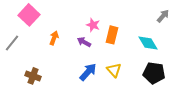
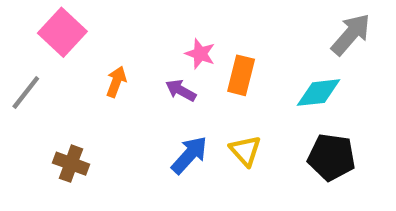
gray arrow: (163, 16) -> (351, 34), size x1.5
cyan diamond: (148, 43) -> (319, 93), turned -65

